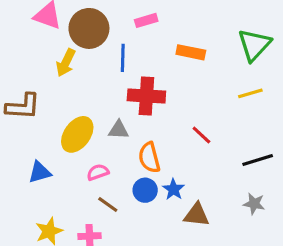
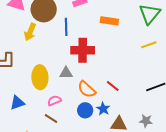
yellow ellipse: (77, 134) -> (40, 77), turned -35
red line: (201, 135) -> (113, 86), moved
orange semicircle: (149, 158) -> (87, 89), turned -30
gray star: (254, 204) -> (146, 121), moved
brown line: (108, 205) -> (51, 118), moved

